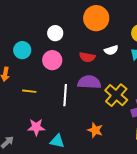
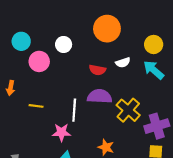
cyan circle: (22, 50) -> (21, 41), moved
pink circle: (52, 60) -> (39, 61), moved
pink star: (36, 127) -> (61, 132), moved

